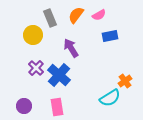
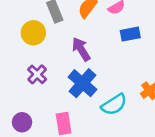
blue cross: (59, 75) -> (82, 83), moved
cyan semicircle: (110, 98) -> (114, 105), moved

